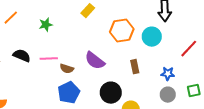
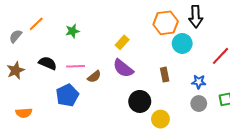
yellow rectangle: (88, 11) -> (122, 42), moved
orange hexagon: (122, 31) -> (166, 23), moved
brown semicircle: (67, 69) -> (94, 77), turned -56
blue pentagon: (69, 93) -> (67, 95), moved

